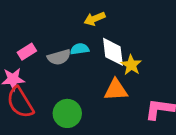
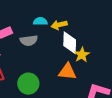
yellow arrow: (95, 19) -> (59, 25), moved
cyan semicircle: (80, 49) -> (40, 21), moved

